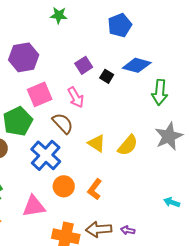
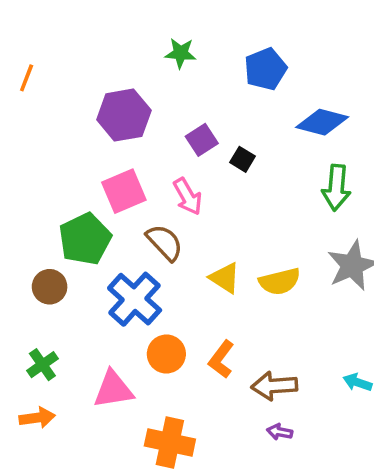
green star: (59, 15) -> (181, 53), moved
purple hexagon: (24, 57) -> (124, 115), moved
blue diamond: (137, 65) -> (322, 122), moved
yellow semicircle: (128, 145) -> (280, 281), turned 35
brown arrow: (99, 229) -> (274, 386), moved

